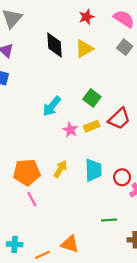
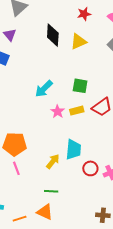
green square: (92, 98) -> (80, 86), turned -35
yellow arrow: (60, 169) -> (53, 161), moved
red circle: (122, 177) -> (90, 168), moved
green line: (109, 220) -> (51, 191), moved

